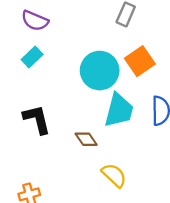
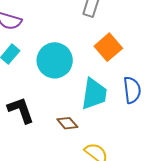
cyan circle: (100, 71) -> (55, 60), moved

